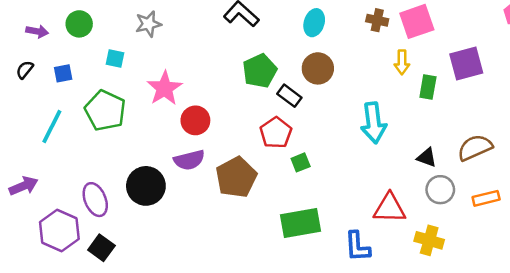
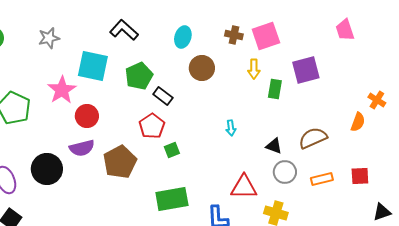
cyan square: (115, 59) -> (93, 66), moved, size x2.0
brown circle: (318, 68) -> (202, 68), moved
cyan arrow: (374, 123) -> (231, 128), moved, size x0.5

